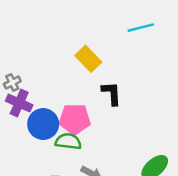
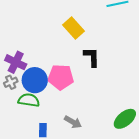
gray cross: (12, 83) -> (11, 82), moved
green semicircle: (68, 141) -> (29, 100), moved

